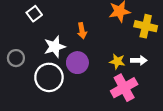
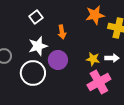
white square: (34, 14) -> (36, 17), moved

